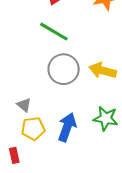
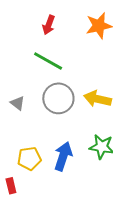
gray triangle: (24, 105) -> (18, 103), moved

